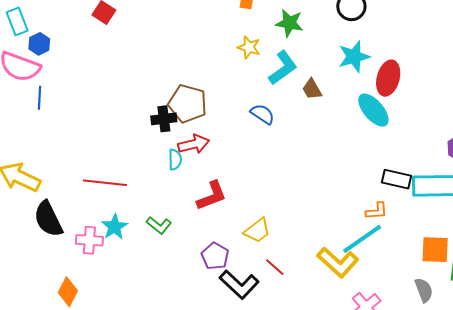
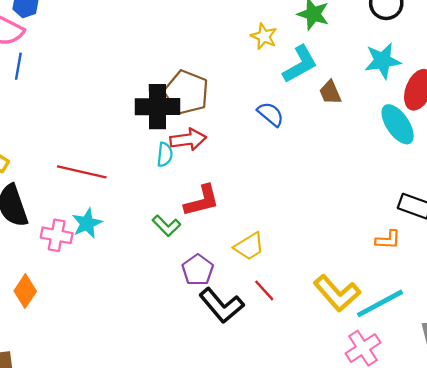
black cross: (164, 119) -> (157, 107), size x1.5
green L-shape: (159, 225) -> (166, 226), moved
cyan line: (362, 239) -> (380, 303), moved

